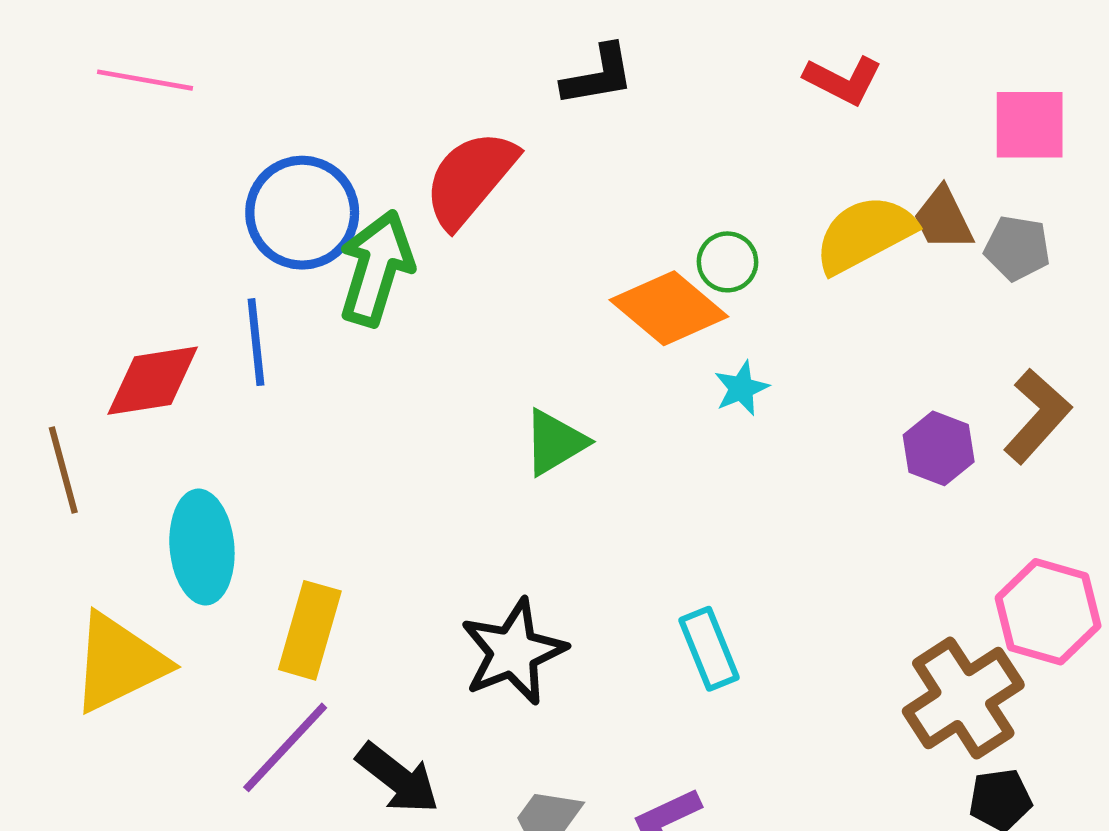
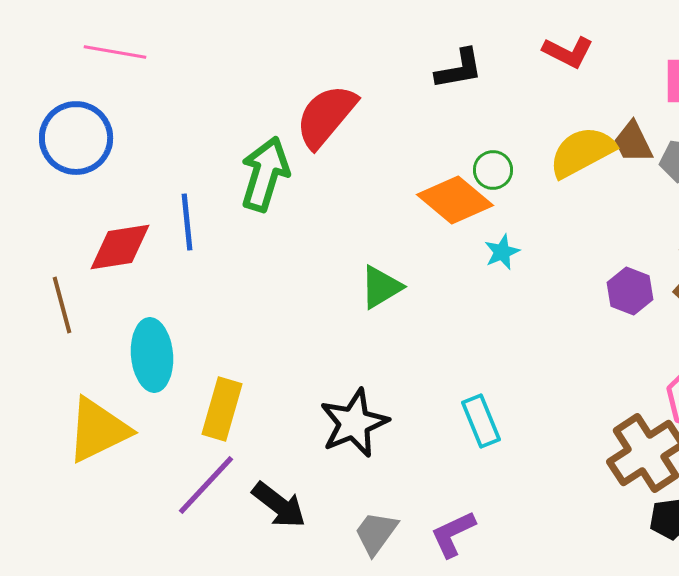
black L-shape: (598, 75) -> (459, 69), moved
blue circle: (302, 213) -> (76, 138), moved

